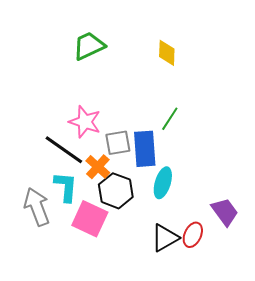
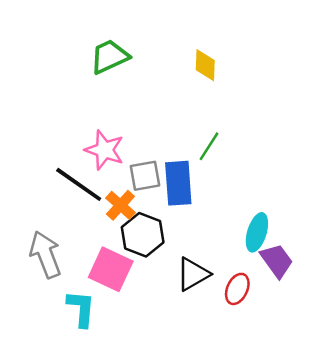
cyan ellipse: (163, 183) -> (257, 232), moved
cyan L-shape: (66, 187) -> (81, 309), moved
black triangle: (165, 238) -> (193, 274), moved

